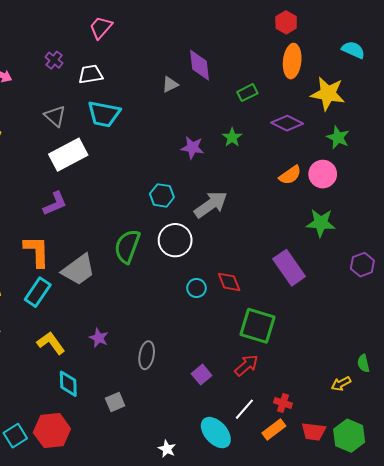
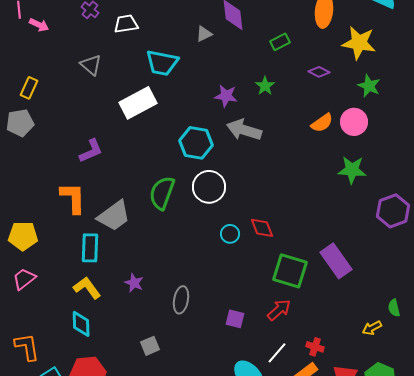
cyan trapezoid: (104, 114) -> (162, 63), moved
purple diamond: (287, 123) -> (319, 72), size x0.7
white rectangle: (68, 155) -> (138, 103), moved
cyan hexagon: (162, 195) -> (196, 143), size x1.4
gray arrow: (211, 205) -> (244, 130), moved, turned -128
purple hexagon: (362, 265) -> (393, 211), size x1.4
purple rectangle: (289, 268) -> (336, 261), moved
cyan rectangle: (38, 292) -> (90, 248), moved, turned -32
purple square: (202, 375) -> (235, 319), turned -36
cyan diamond: (68, 384) -> (81, 324), moved

